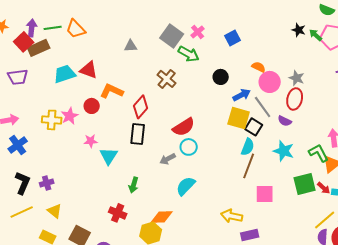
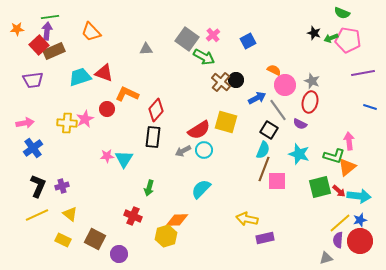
green line: (53, 28) -> (50, 17), moved
green arrow: (316, 35) -> (331, 38), turned -64
brown cross: (167, 79) -> (221, 82), moved
yellow square: (239, 118) -> (226, 122), moved
pink star: (91, 141) -> (107, 156), moved
green L-shape: (319, 153) -> (334, 156), turned 135
gray arrow: (168, 159) -> (183, 151), moved
pink square: (265, 194) -> (277, 181), moved

